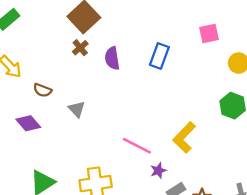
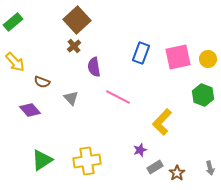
pink square: (209, 34) -> (178, 57), moved, size x1.5
purple semicircle: (112, 58) -> (94, 67), moved
pink line: (137, 146) -> (118, 97), moved

